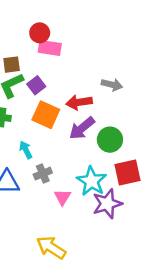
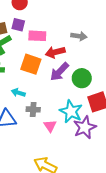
pink rectangle: (50, 48) -> (37, 36), moved
purple square: (36, 85) -> (18, 25), moved, turned -32
cyan arrow: (26, 150) -> (18, 93), turned -40
gray cross: (43, 174) -> (33, 109), turned 32

